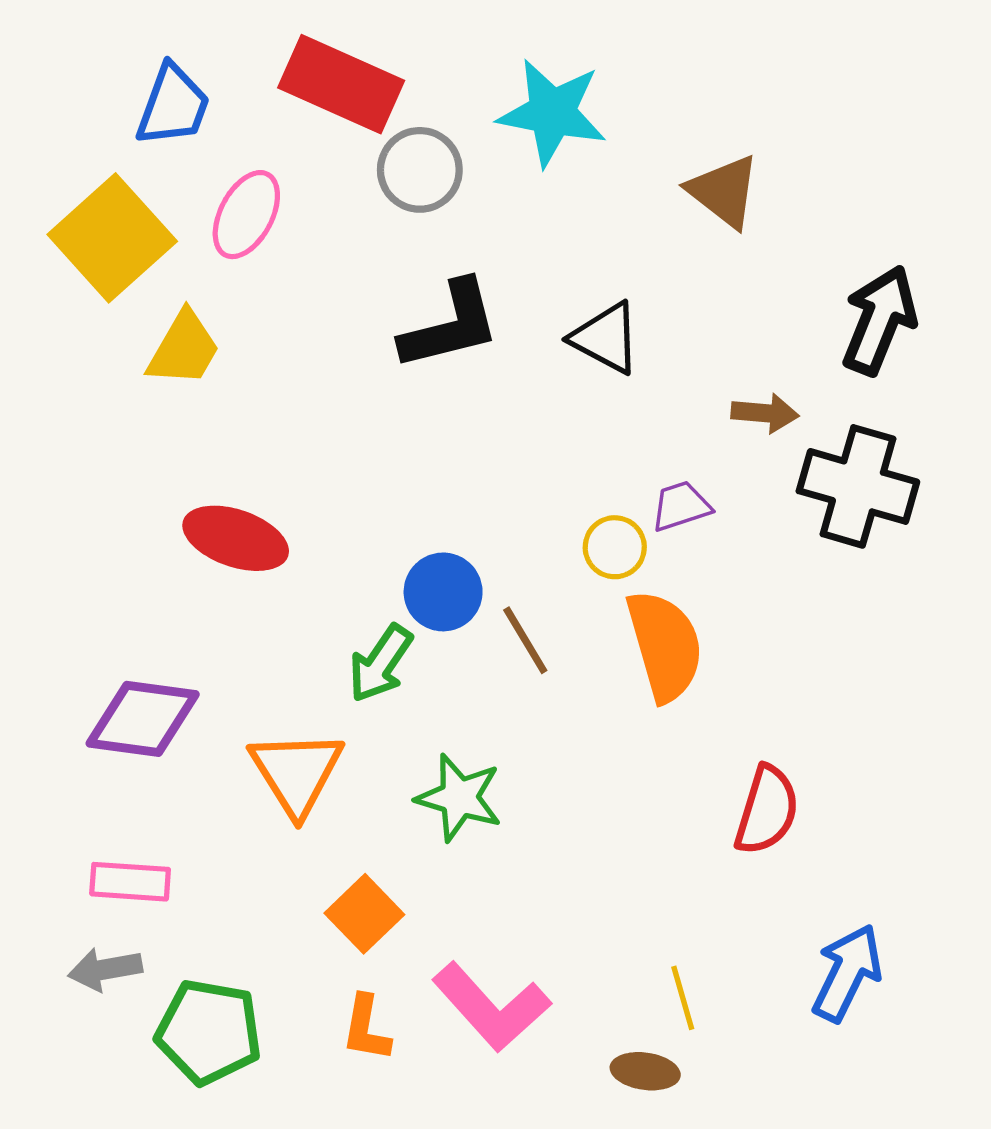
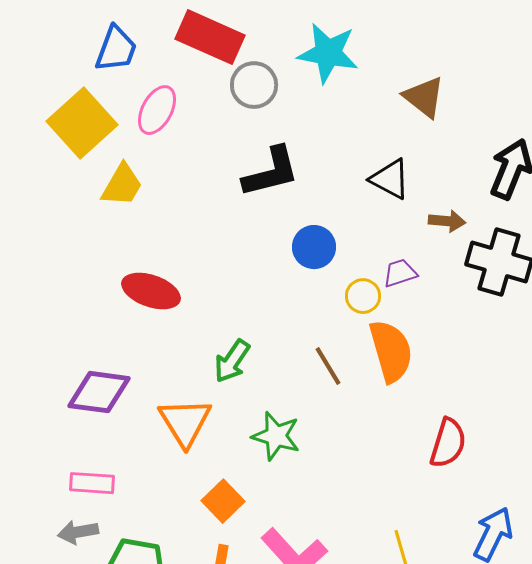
black triangle: (606, 338) -> (390, 179), moved
blue circle: (443, 592) -> (314, 247), moved
brown line: (525, 640) -> (328, 366), moved

